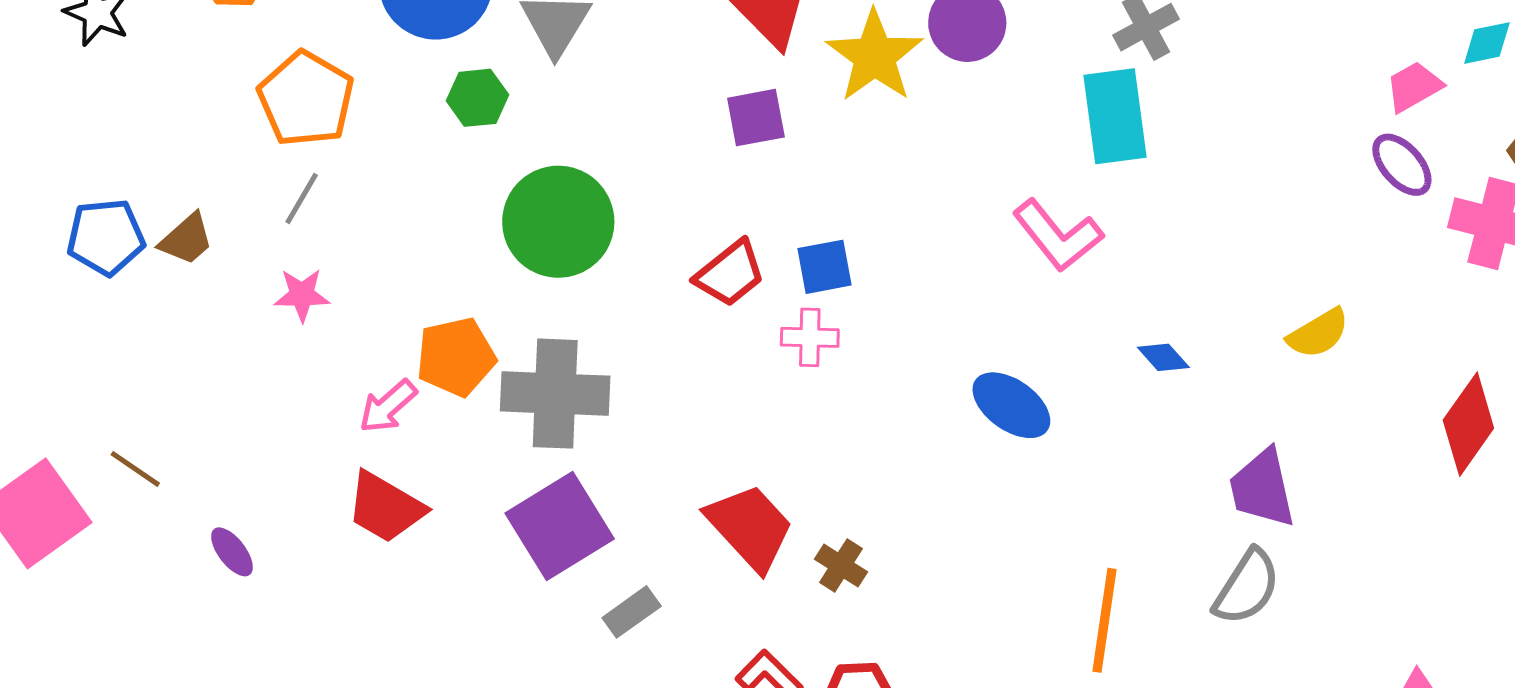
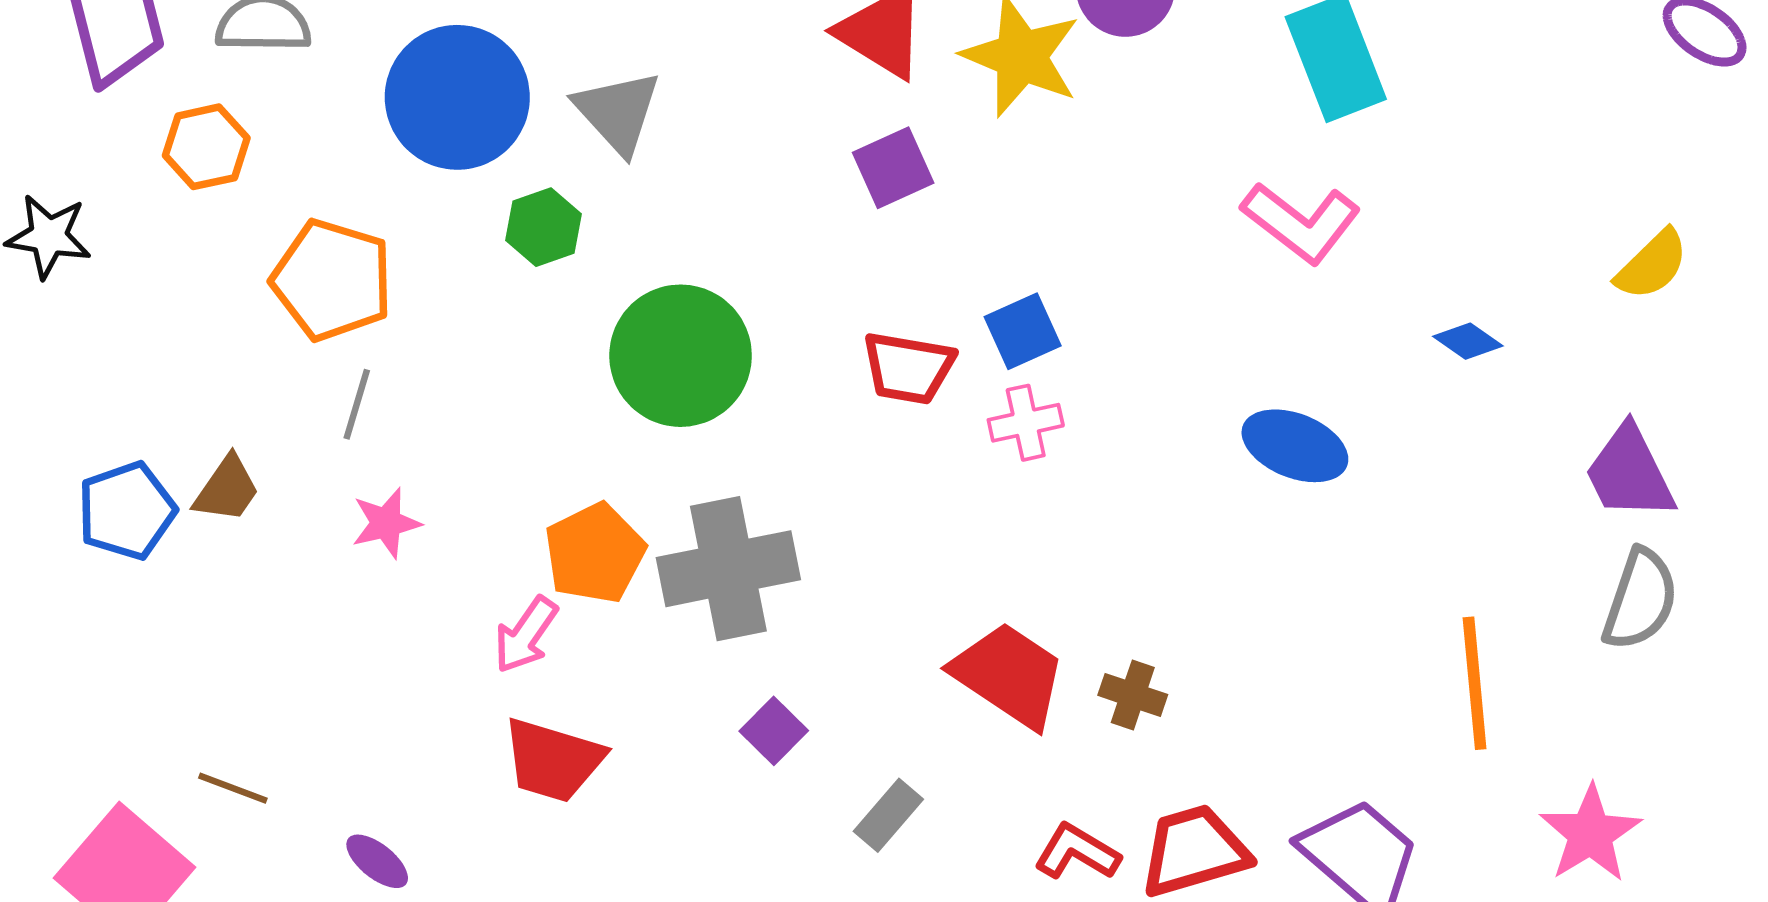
red trapezoid: (730, 273) -> (908, 368), turned 62
purple square: (560, 526) -> (774, 731), size x0.5

